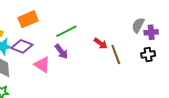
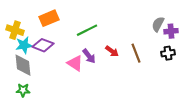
red arrow: (101, 43) -> (112, 51), moved
purple arrow: (61, 51) -> (89, 56), moved
pink triangle: (42, 65) -> (75, 63), moved

